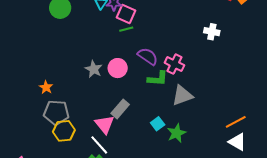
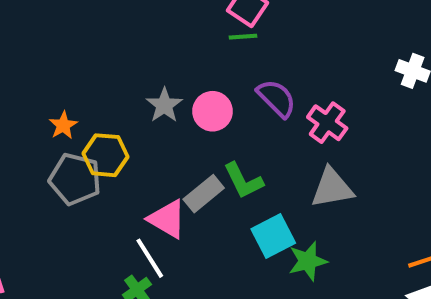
green L-shape: (158, 79) -> (243, 181), moved, turned 50
pink triangle: (104, 124) -> (167, 219), turned -30
cyan square: (158, 124) -> (273, 236), size x1.5
yellow hexagon: (64, 131) -> (105, 155), moved

